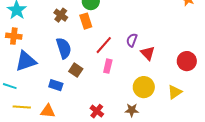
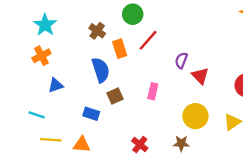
orange rectangle: (86, 21) -> (120, 49), moved
orange cross: (14, 36) -> (41, 56), turned -35
red line: (104, 45) -> (148, 40), moved
blue triangle: (26, 61) -> (56, 85), size x0.6
brown square: (76, 70) -> (115, 96), turned 32

